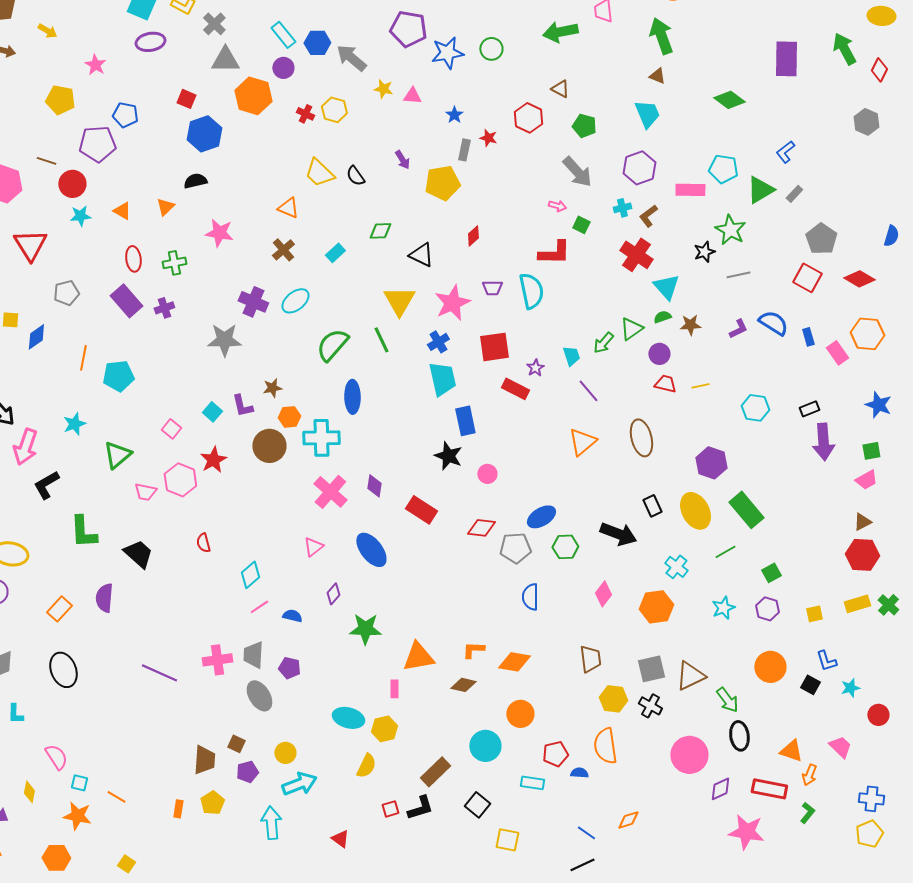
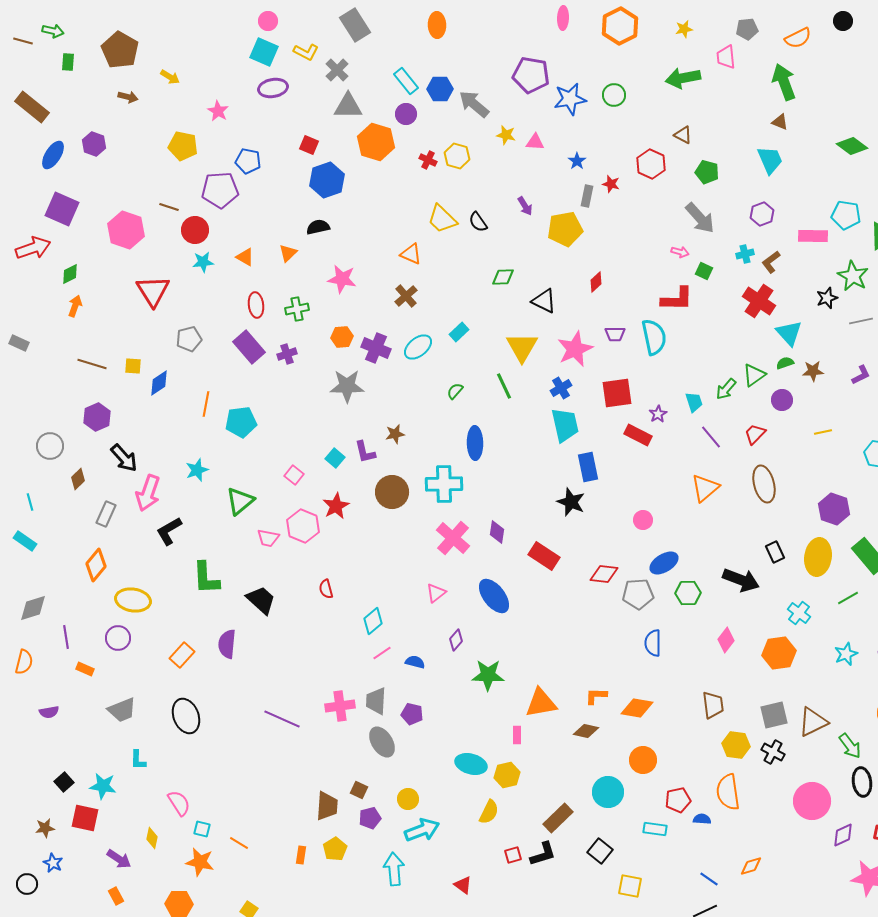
purple hexagon: (639, 168) -> (762, 214), size x0.7
cyan rectangle: (335, 253) -> (459, 332), moved
green semicircle: (332, 345) -> (455, 391), size x0.5
red trapezoid: (665, 384) -> (755, 434), moved, turned -60
orange hexagon: (289, 417) -> (342, 337), moved
pink circle: (487, 474) -> (643, 520), moved
yellow ellipse: (695, 511) -> (818, 557), turned 36

